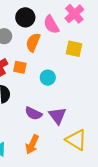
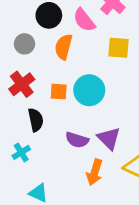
orange square: (20, 67) -> (59, 92), moved
cyan circle: (48, 78) -> (89, 90), size x1.5
orange arrow: (32, 144) -> (95, 172), moved

